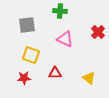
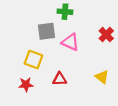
gray square: (27, 25) -> (47, 31), moved
yellow triangle: (89, 78) -> (102, 77), moved

